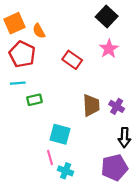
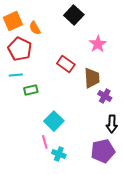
black square: (107, 16) -> (74, 15), moved
red rectangle: (72, 60) -> (66, 64), moved
brown trapezoid: (91, 105) -> (92, 78), moved
cyan square: (60, 134) -> (54, 121), turned 30

